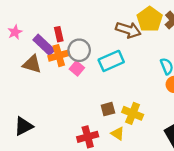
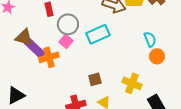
purple rectangle: (44, 45) -> (35, 48), moved
orange cross: (59, 56) -> (49, 57), moved
yellow cross: (133, 113) -> (132, 83), moved

